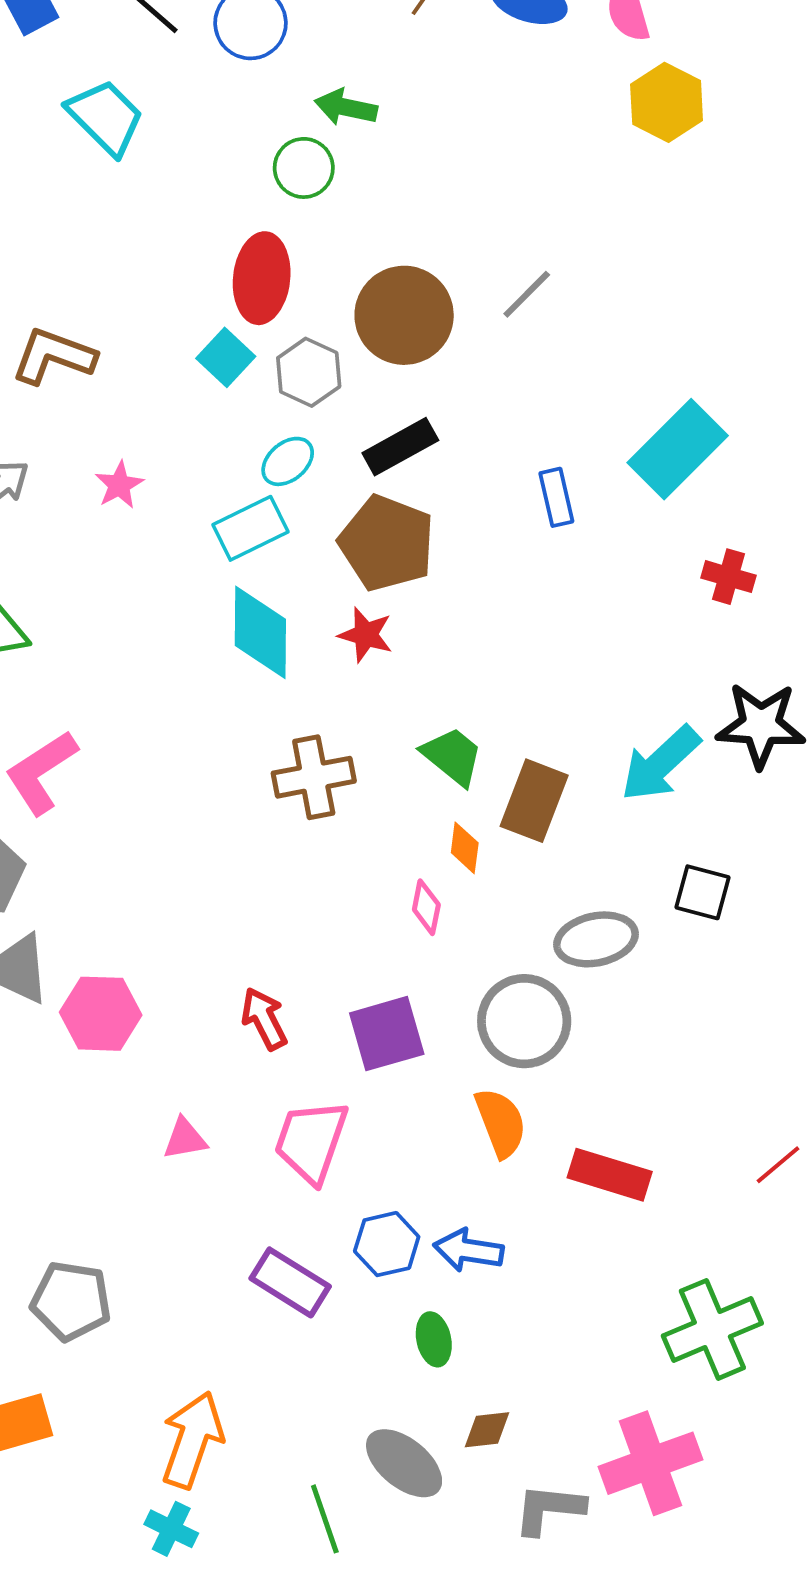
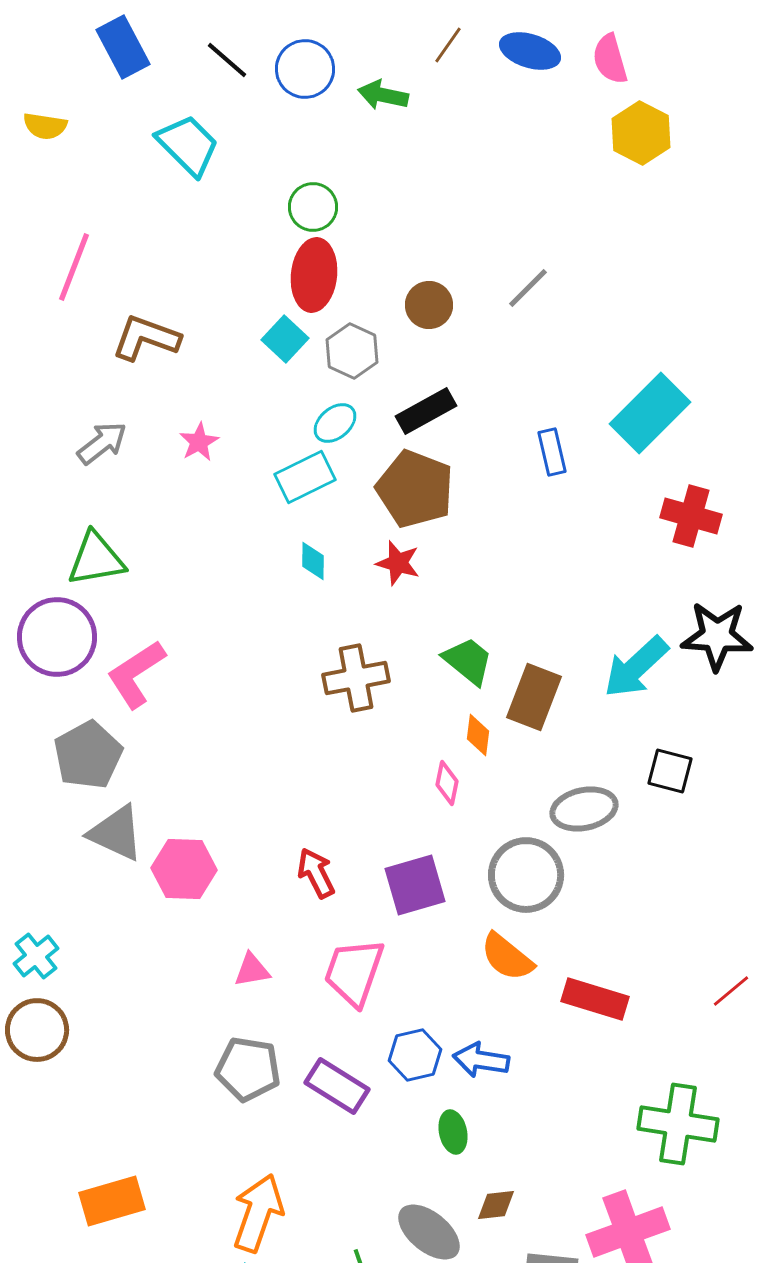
green arrow: (346, 107) -> (383, 95), moved
green circle: (304, 168) -> (313, 207), moved
brown circle: (404, 315) -> (429, 305), size x0.6
red cross: (728, 577) -> (691, 516), size x1.4
cyan diamond: (260, 632) -> (313, 561), size x0.5
orange semicircle: (501, 1123) -> (507, 957), turned 150
gray pentagon: (71, 1301) -> (248, 1069), moved
green cross: (712, 1329) -> (678, 1124), turned 32

